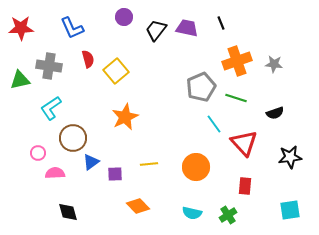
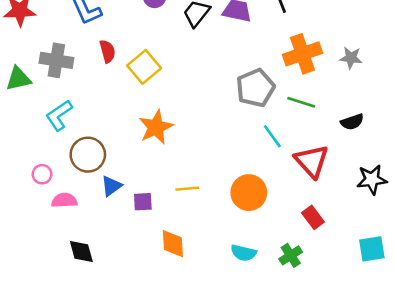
red rectangle: (245, 186) -> (313, 217), turned -42
orange diamond: (138, 206) -> (173, 244), turned 40

